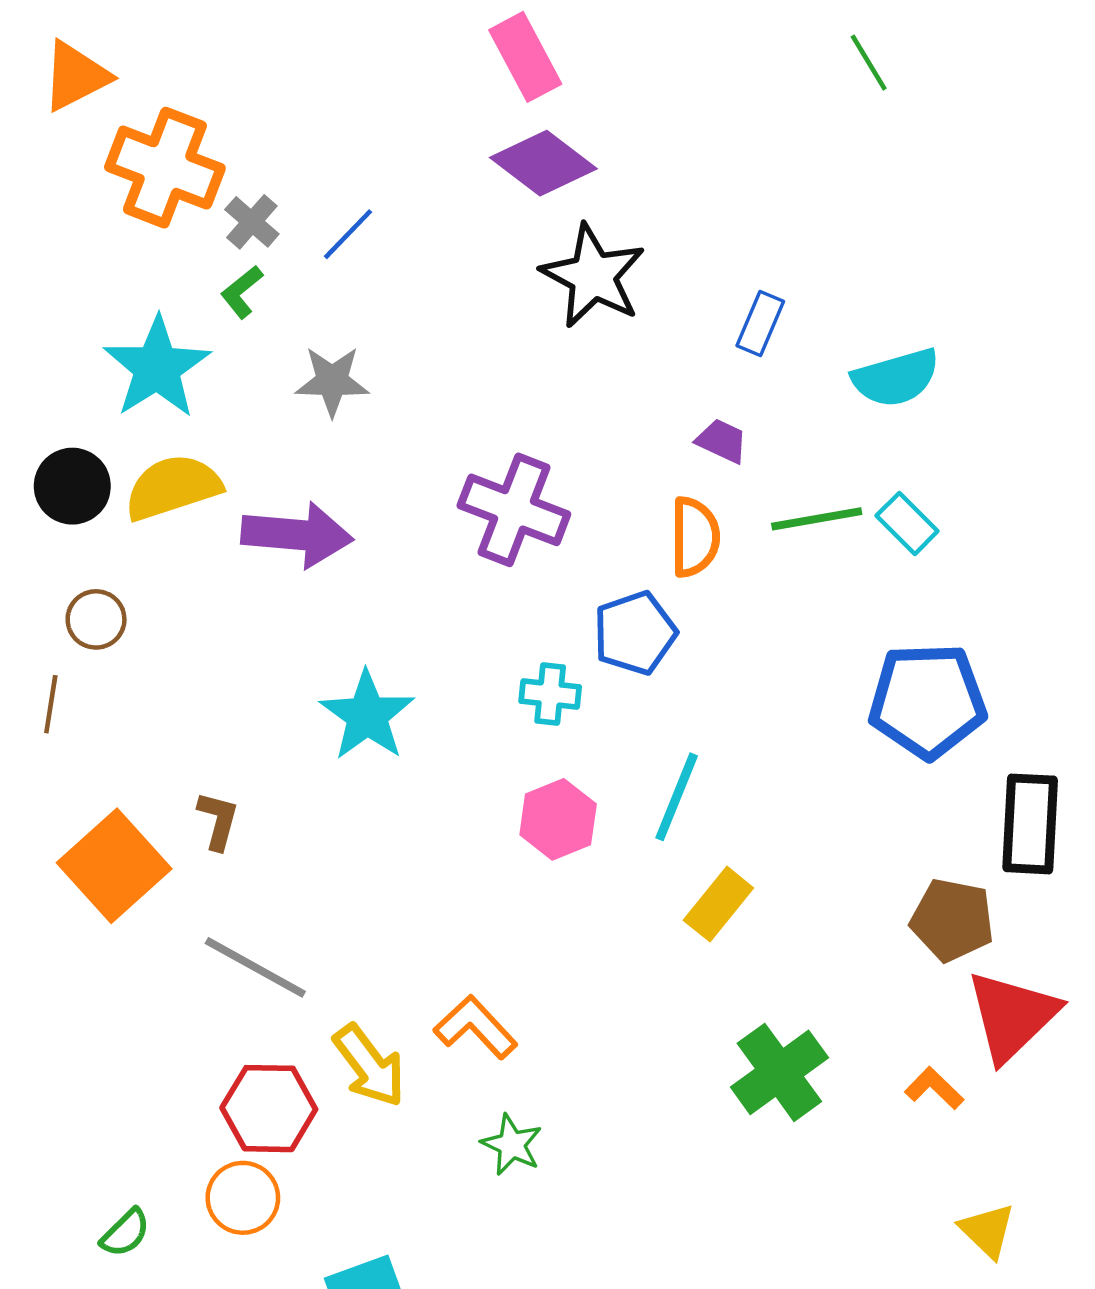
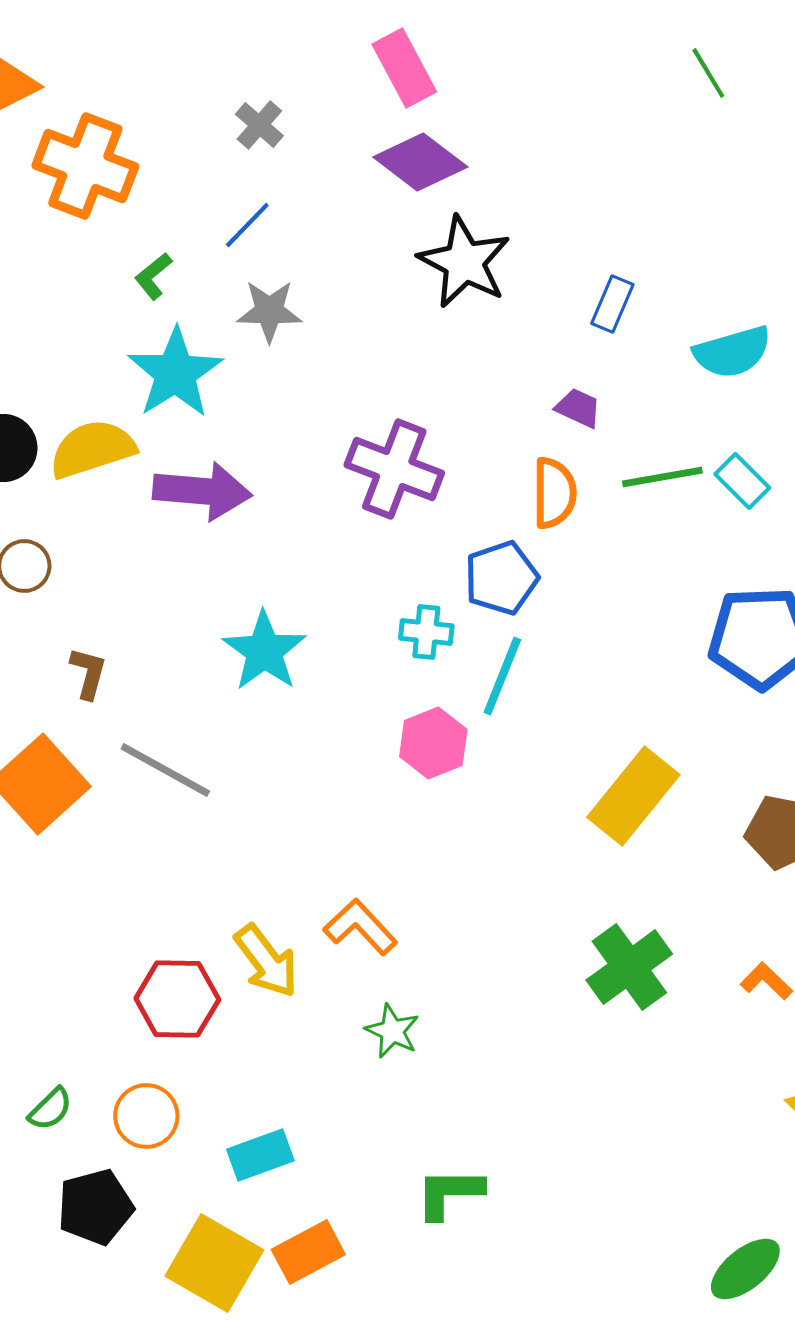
gray cross: (252, 222) -> (259, 125), moved
cyan star: (157, 368) -> (175, 373), moved
gray star: (332, 381) -> (269, 311), moved
cyan line: (677, 797) -> (502, 676), moved
brown L-shape: (218, 821) -> (88, 673), moved
yellow rectangle: (718, 904) -> (633, 796), moved, size x1.5
gray line: (255, 967) -> (165, 770), moved
orange circle: (243, 1198) -> (146, 1116), moved

